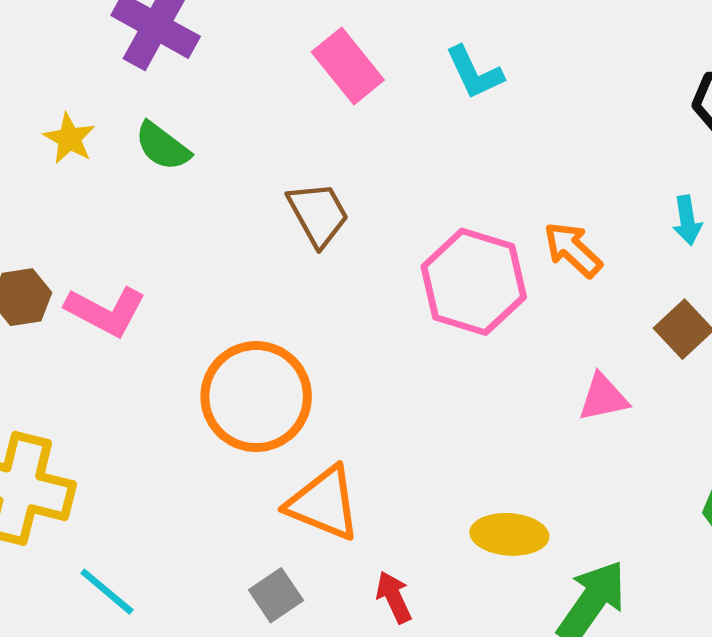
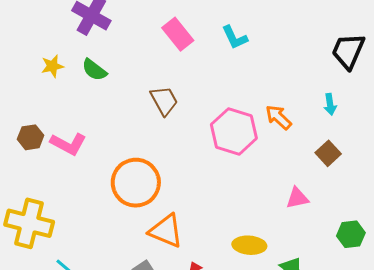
yellow star: (69, 139) -> (52, 66), turned 30
pink triangle: (603, 398) -> (297, 198), moved

